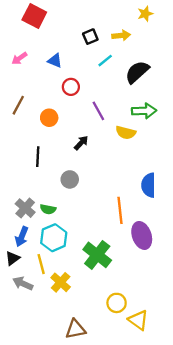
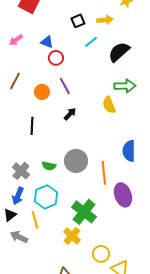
red circle: (71, 87) -> (56, 58), moved
purple line: (98, 111) -> (65, 86), moved
yellow semicircle: (126, 133) -> (109, 105), turned 54
gray circle: (70, 179) -> (76, 161), moved, size x1.5
green semicircle: (48, 209) -> (49, 166), moved
yellow cross: (61, 282) -> (72, 236), moved

